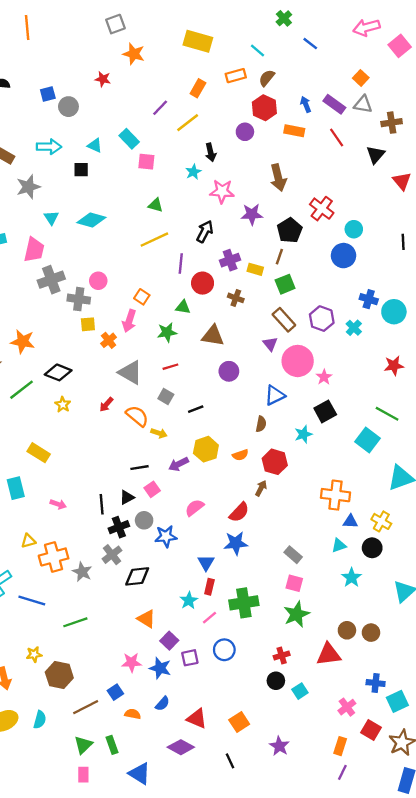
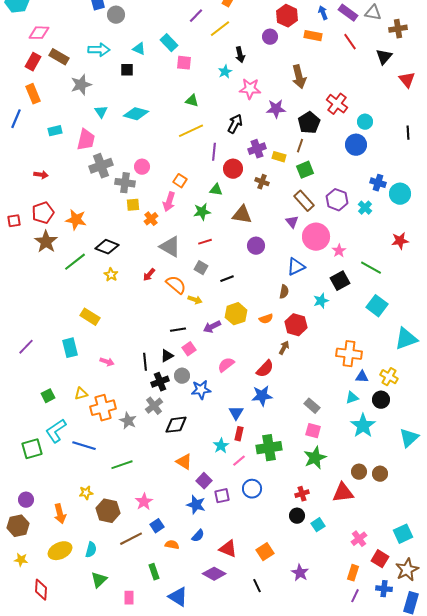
green line: (387, 414) -> (371, 268), moved
cyan star: (352, 578) -> (363, 426), size x1.4
pink star: (131, 662) -> (144, 502), moved, turned -30
blue cross: (376, 683) -> (384, 589), moved
green triangle: (83, 745) -> (99, 580), moved

